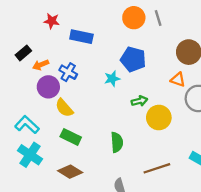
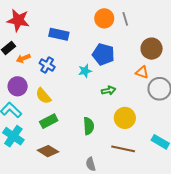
red star: (52, 21) -> (18, 20), moved, size x1.6
purple circle: (48, 87) -> (18, 86), moved
yellow circle: (159, 117) -> (125, 118), moved
green rectangle: (71, 137) -> (49, 121), turned -54
brown line: (157, 168) -> (123, 149), turned 30

